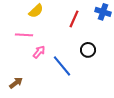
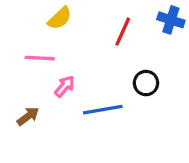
blue line: (62, 66) -> (103, 110), turned -60
brown arrow: (16, 83) -> (28, 116), moved

